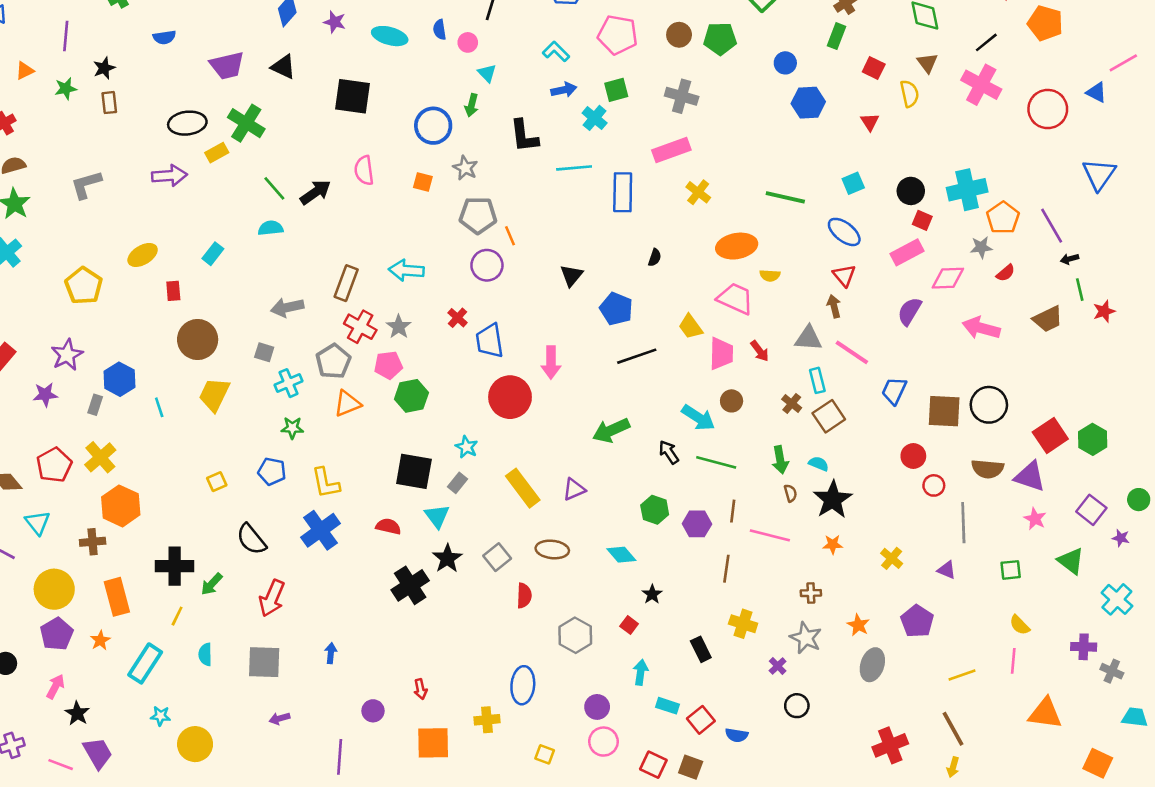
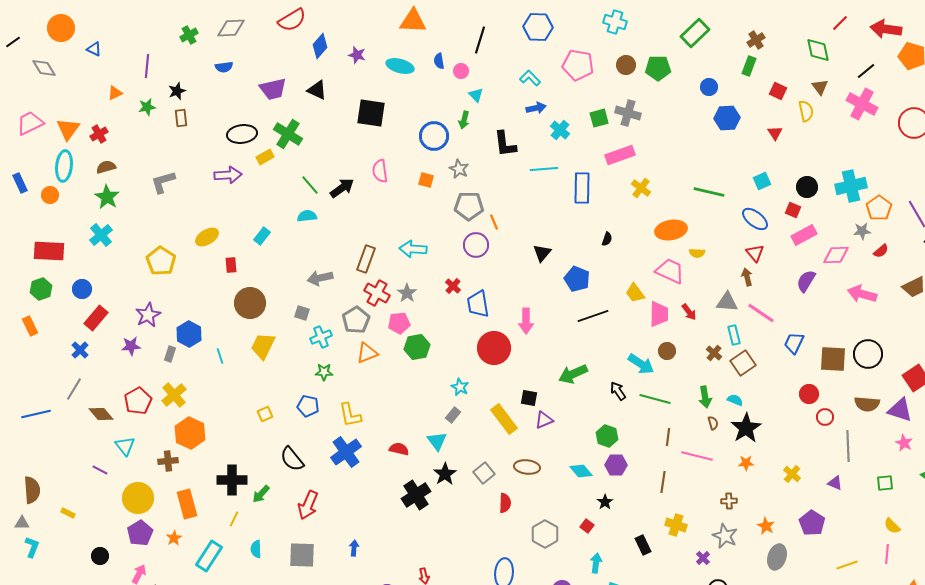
green square: (616, 90) -> (599, 118), moved
red square: (922, 220) -> (793, 210), moved
black square: (414, 471) -> (529, 398), moved, size x0.6
purple hexagon: (697, 524) -> (616, 465), moved

